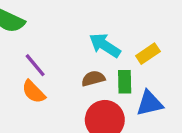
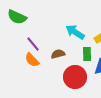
brown semicircle: (93, 78) -> (58, 54), moved

